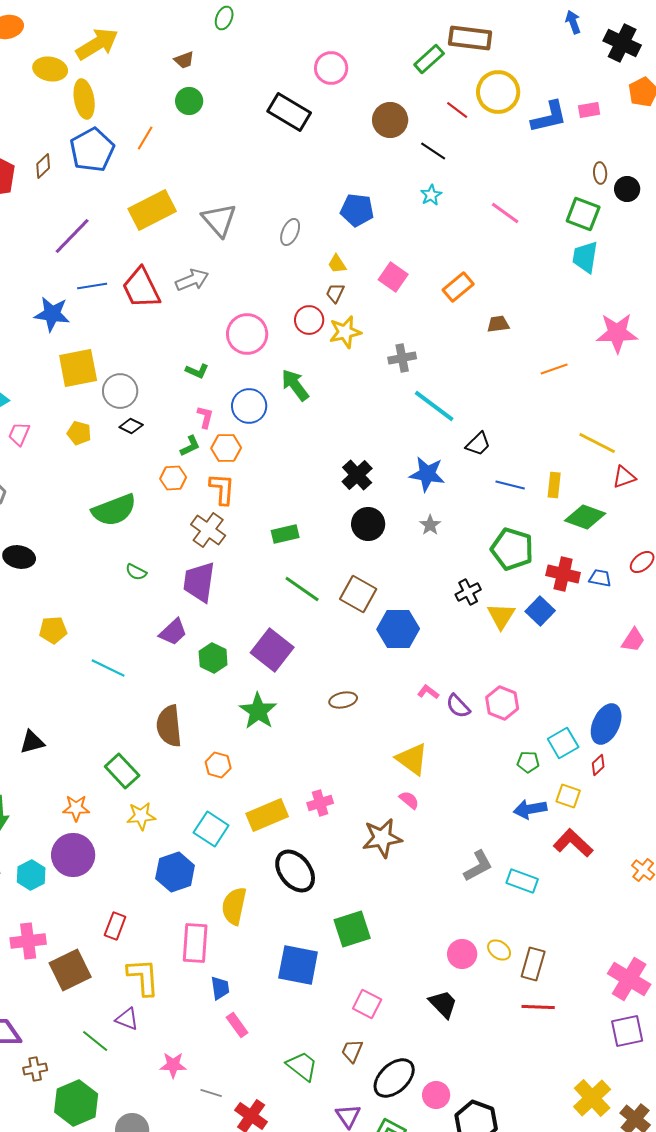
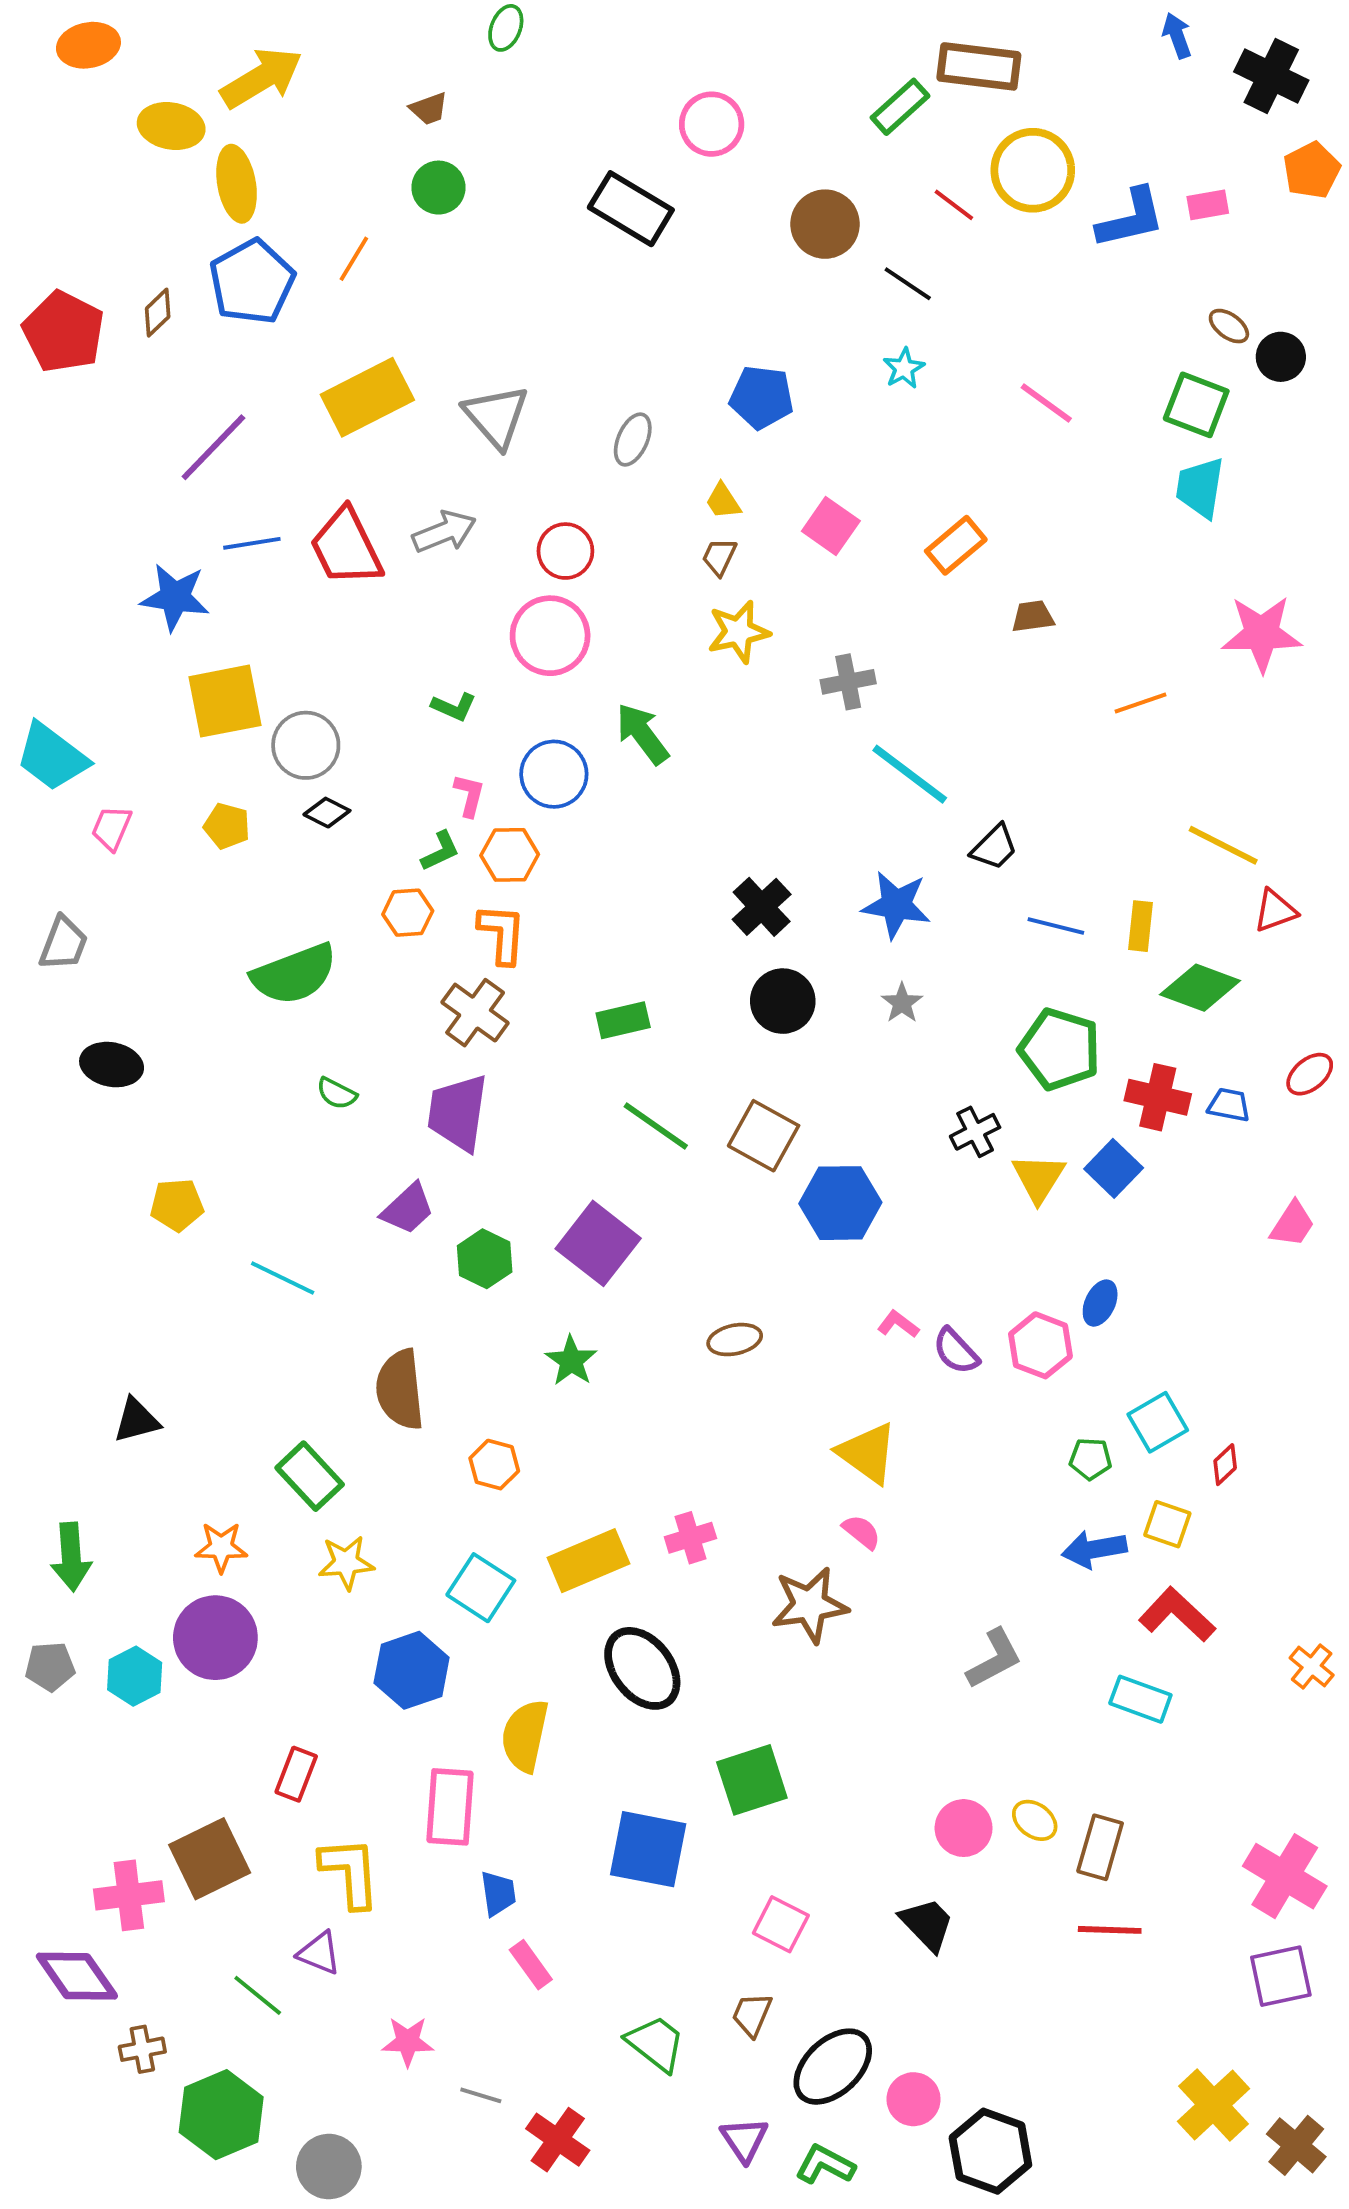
brown ellipse: (600, 173) -> (1229, 326), turned -50
red circle: (309, 320) -> (565, 551), moved
green star: (258, 711) -> (571, 1361), size x0.7
blue ellipse: (606, 724) -> (1100, 1303), moved, size x0.6
cyan rectangle: (522, 881) -> (1140, 1699), moved
pink cross: (28, 941) -> (129, 1895), moved

